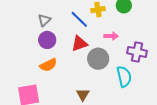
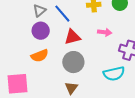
blue line: (79, 19) -> (62, 14), moved
gray circle: (98, 59) -> (73, 62), moved
cyan semicircle: (124, 77) -> (114, 74), turned 85

